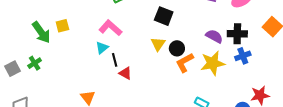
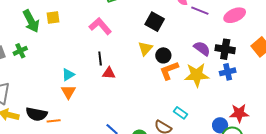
cyan triangle: (102, 48) -> (68, 75), moved
red triangle: (125, 73) -> (109, 73), turned -32

